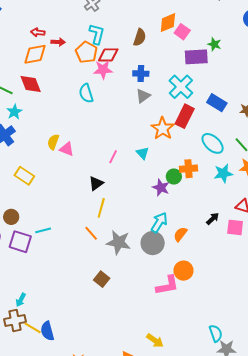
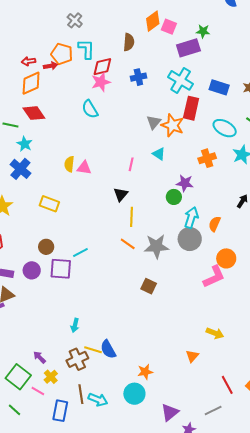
orange pentagon: (86, 52) -> (62, 54), moved
gray triangle: (143, 96) -> (154, 122), moved
green circle: (174, 177) -> (174, 197), moved
brown cross: (15, 320) -> (77, 359), moved

